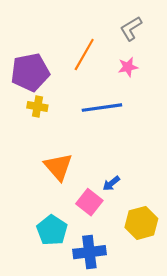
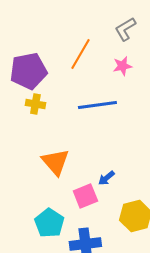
pink square: (89, 202) -> (85, 196), turned 30

